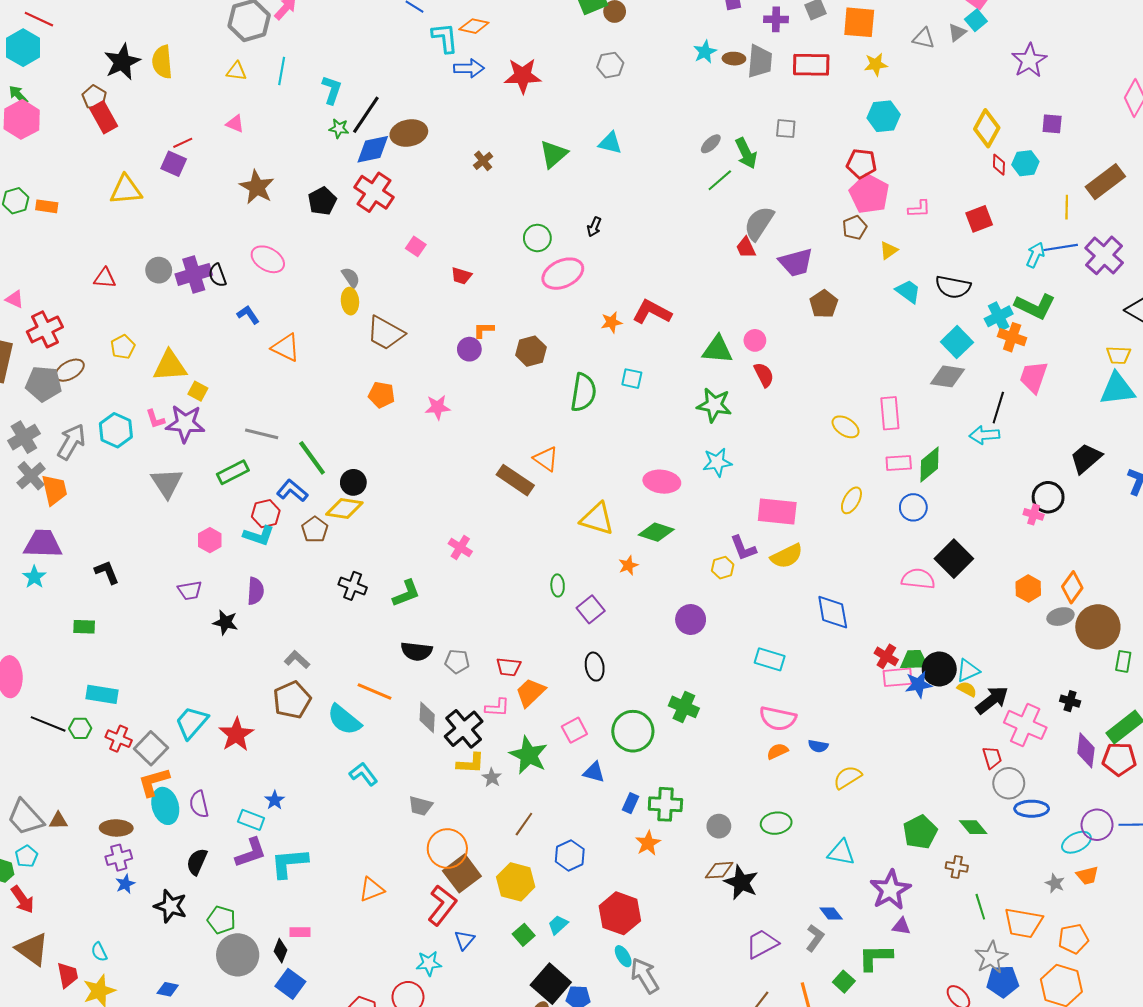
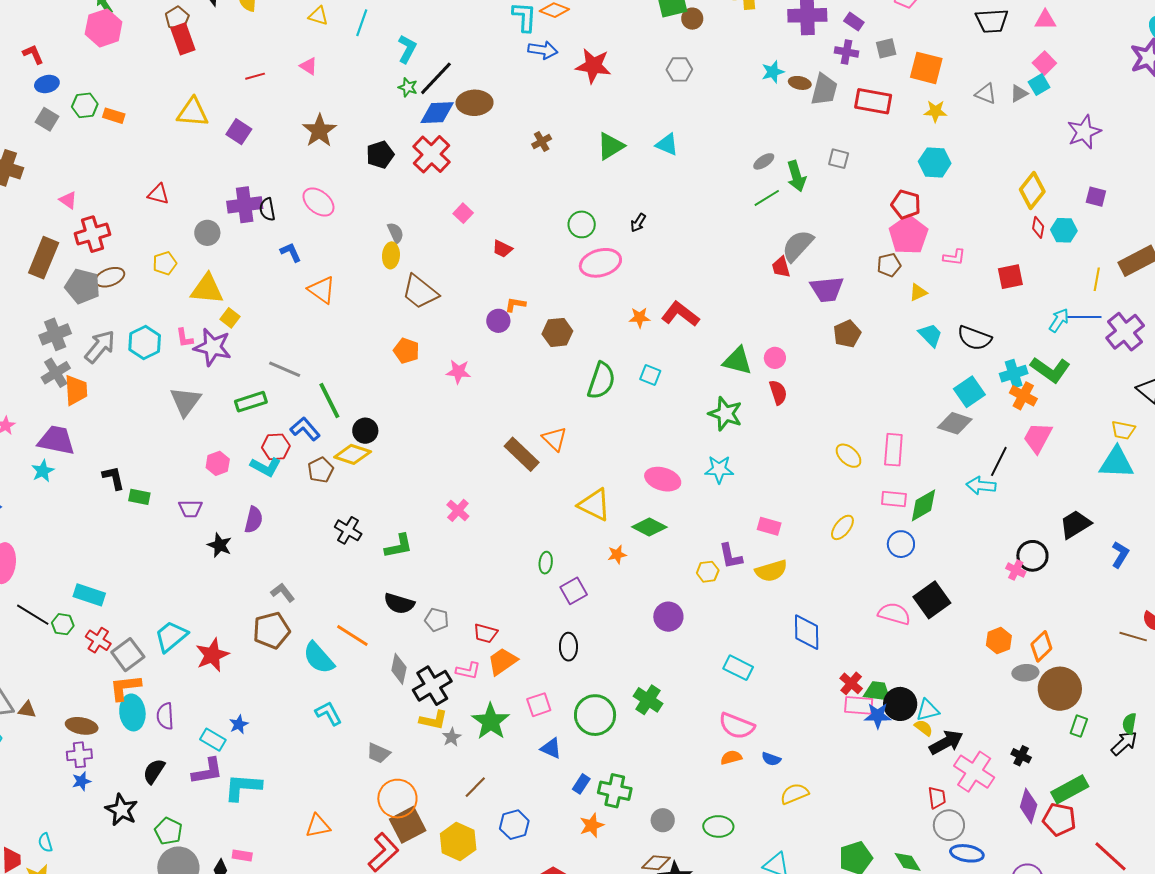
purple square: (174, 164) -> (239, 132), moved
gray circle: (159, 270) -> (207, 233), moved
pink rectangle: (777, 511) -> (769, 526), size x0.6
green rectangle: (84, 627) -> (139, 497), moved

